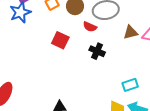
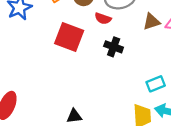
red square: (60, 40) -> (69, 37), size x1.4

